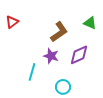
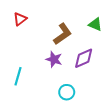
red triangle: (12, 22) -> (20, 19), moved
cyan line: (32, 72) -> (18, 76), moved

